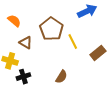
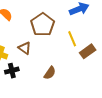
yellow line: (73, 41) -> (72, 39), moved
brown triangle: (26, 42) -> (25, 48), moved

